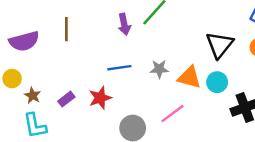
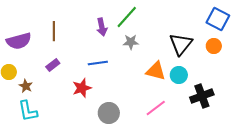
gray star: (159, 69) -> (131, 42), moved
purple rectangle: (66, 99) -> (53, 65), moved
pink line: (172, 114) -> (156, 108), moved

